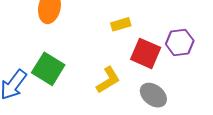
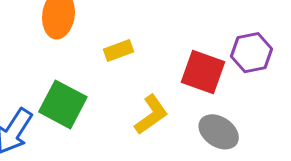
yellow rectangle: (121, 24) -> (118, 50), moved

